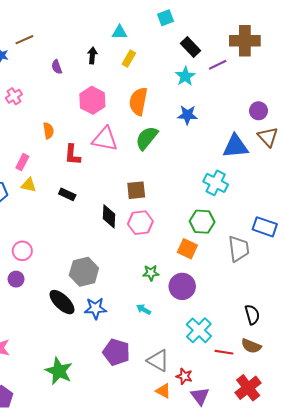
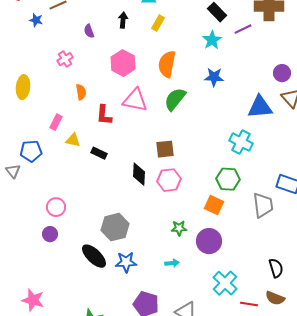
pink cross: (14, 96) -> (65, 59), moved
yellow triangle: (29, 185) -> (73, 140), moved
cyan arrow: (144, 309) -> (172, 263), turned 144

